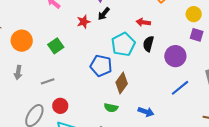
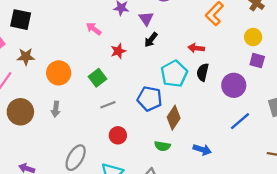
red star: (84, 22) -> (118, 51), moved
gray line: (48, 81) -> (108, 105), moved
red circle: (60, 106) -> (118, 135), moved

